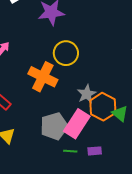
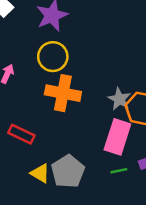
yellow circle: (66, 53) -> (53, 57), moved
gray pentagon: (54, 126) -> (68, 171), moved

